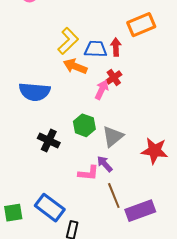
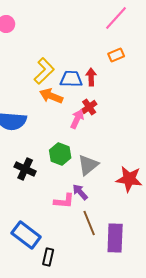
orange rectangle: (141, 25) -> (116, 55), size x0.6
purple rectangle: (140, 211) -> (115, 238), turned -68

